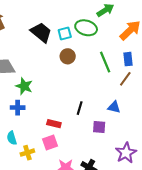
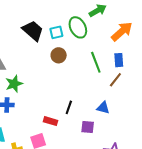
green ellipse: (86, 28) -> (78, 27), turned 45
green star: (24, 86) -> (14, 84), turned 30
red rectangle: (54, 124) -> (50, 121), moved

